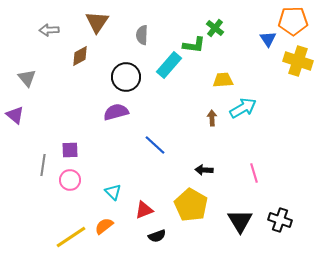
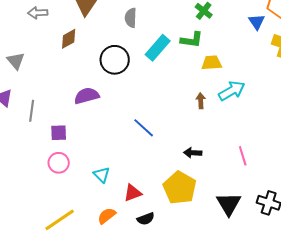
green L-shape: (194, 45) -> (192, 40), moved
purple semicircle: (116, 112) -> (87, 96), moved
gray line: (43, 165) -> (32, 111), moved
orange semicircle: (104, 226) -> (107, 216), moved

